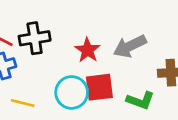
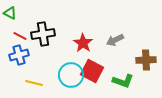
gray arrow: (130, 46) -> (115, 40), size x0.7
red square: (99, 87) -> (92, 71), turned 35

